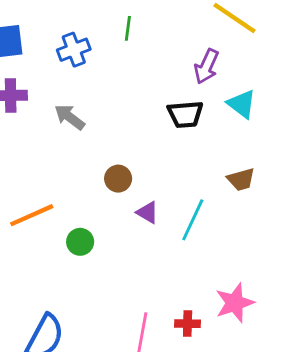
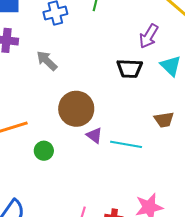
brown circle: (118, 179) -> (76, 109), size x1.8
cyan line: (193, 220) -> (126, 144), turned 68

